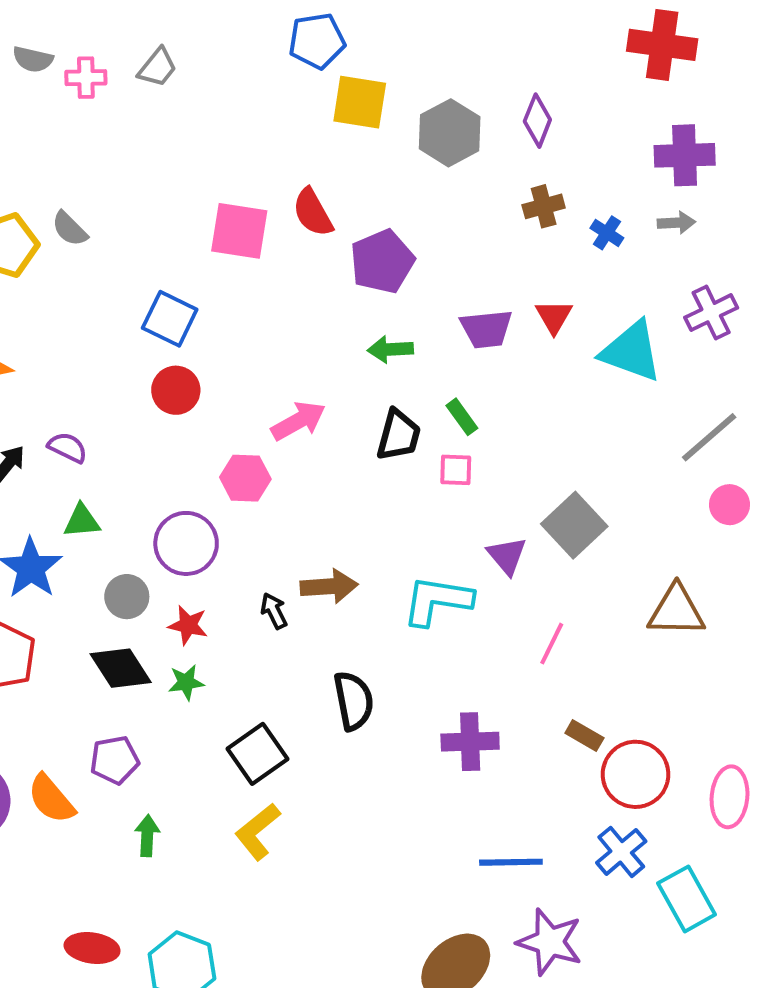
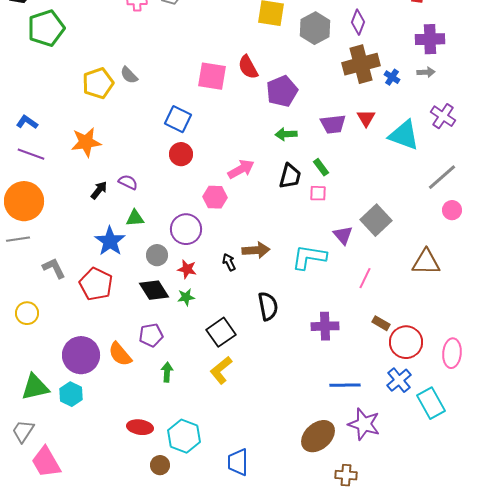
brown cross: (544, 206) -> (361, 64), size x1.8
purple cross: (711, 313) -> (443, 116), turned -30

